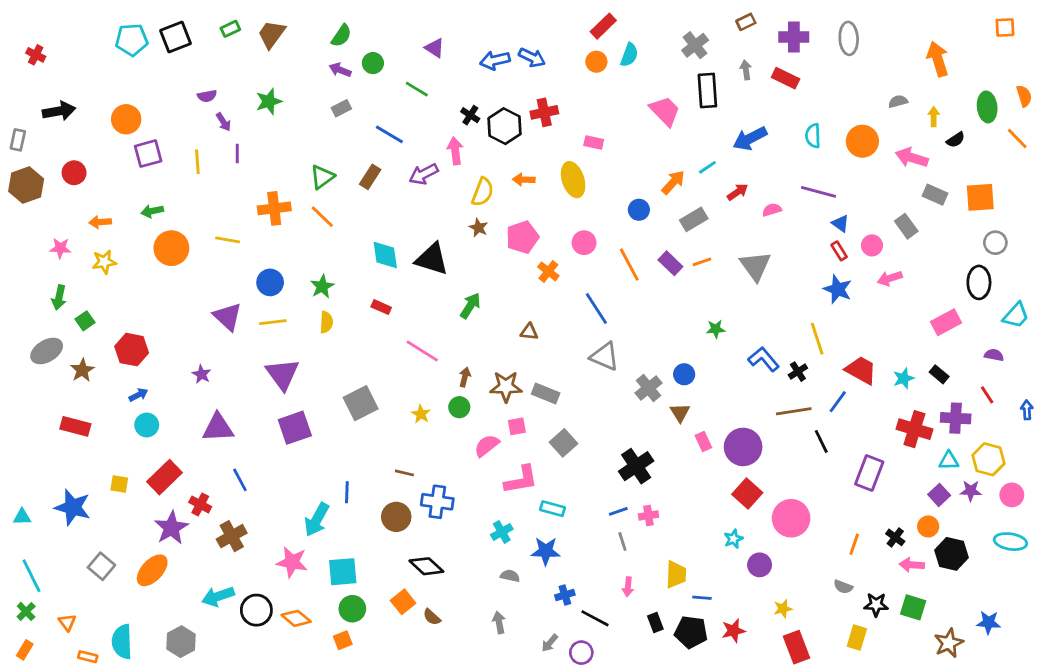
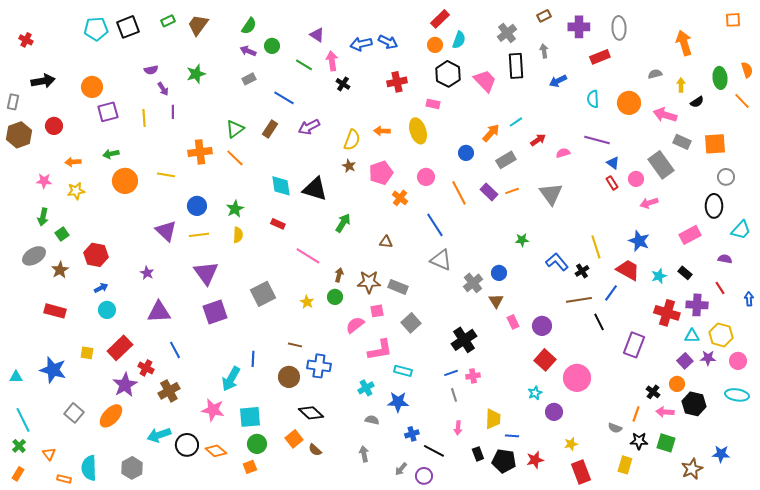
red rectangle: (786, 78) -> (600, 57), moved, turned -48
black hexagon: (505, 126) -> (448, 74), moved
blue arrow: (750, 138) -> (558, 81), moved, size x0.7
pink arrow: (455, 151) -> (332, 61), moved
gray rectangle: (906, 226) -> (661, 165), size x1.5
blue star: (838, 289) -> (639, 241), moved
purple circle: (743, 447) -> (542, 326), size x0.7
orange line: (854, 544) -> (636, 414), moved

